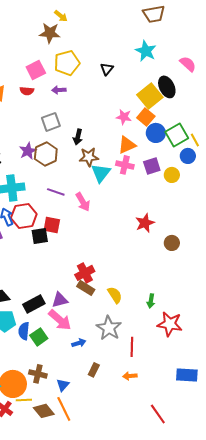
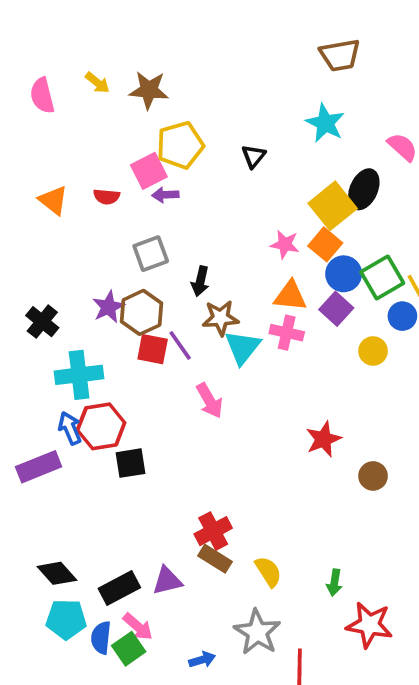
yellow arrow: (61, 16) -> (97, 83), moved
pink square: (36, 70) -> (149, 171), moved
black ellipse: (167, 87) -> (364, 189), turned 50
orange triangle: (127, 145) -> (290, 296), turned 30
purple square: (152, 166) -> (336, 309), moved, turned -30
purple line: (56, 192) -> (180, 345), moved, turned 36
red square: (52, 225) -> (153, 349), moved
pink arrow: (60, 320) -> (138, 627), moved, size x0.7

